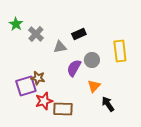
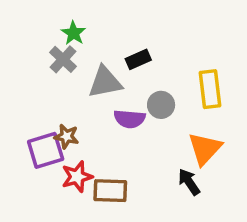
green star: (16, 24) -> (74, 33), moved
gray triangle: (60, 47) -> (105, 82), size x1.5
purple semicircle: (74, 68) -> (130, 119), turned -114
orange triangle: (94, 86) -> (205, 149), moved, size x1.5

